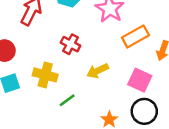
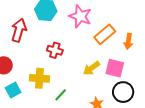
yellow arrow: (98, 71) -> (91, 68), moved

